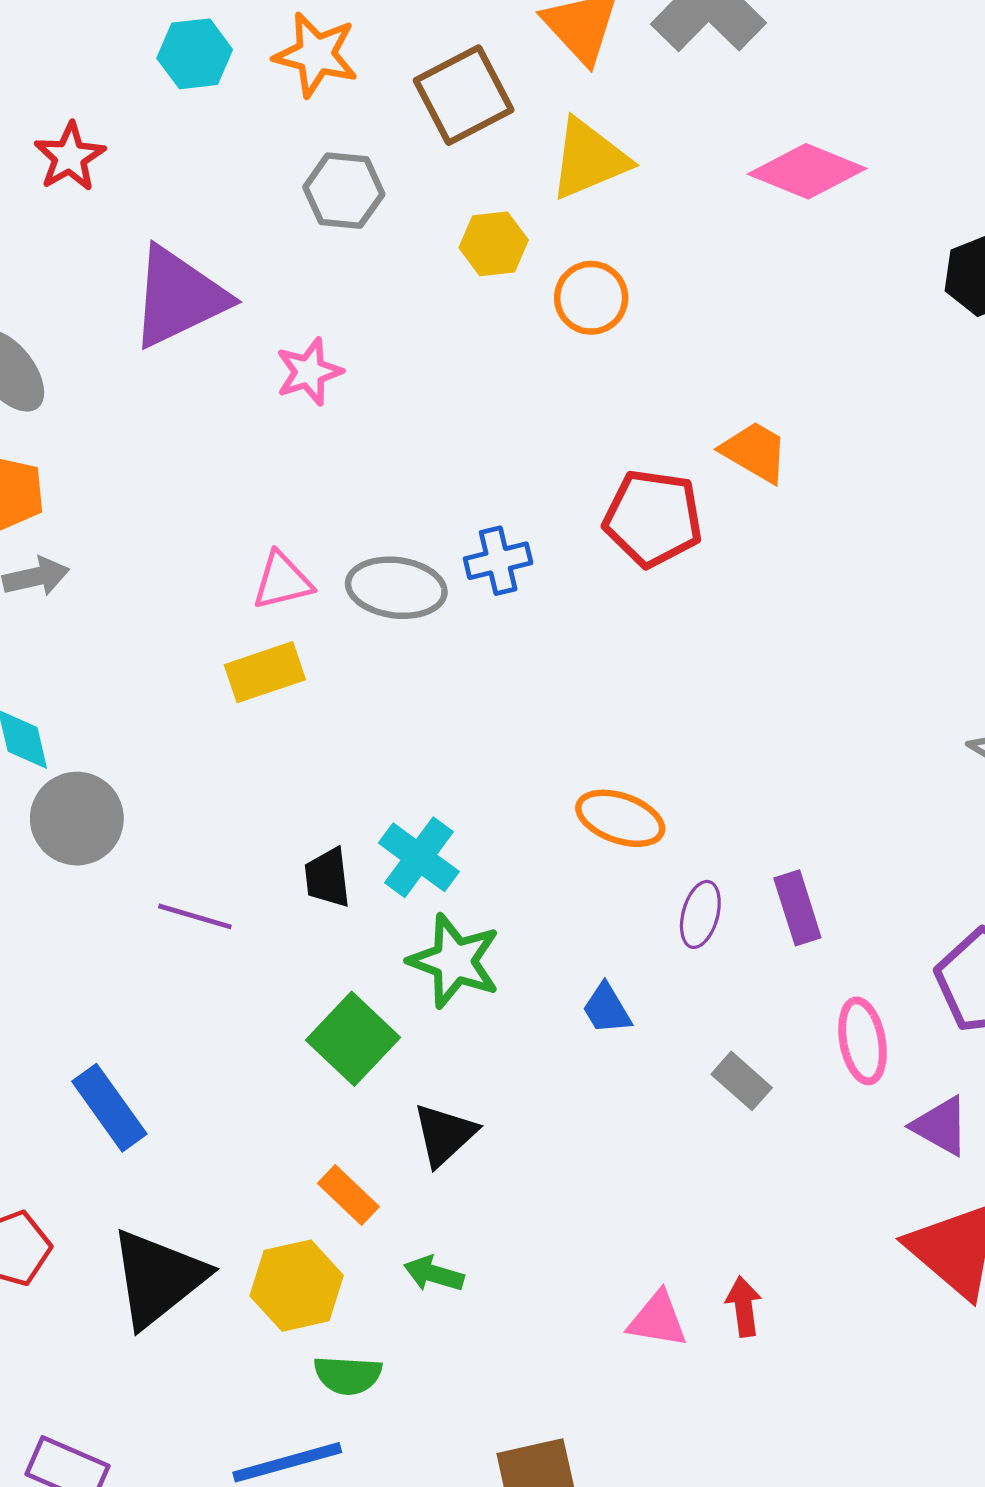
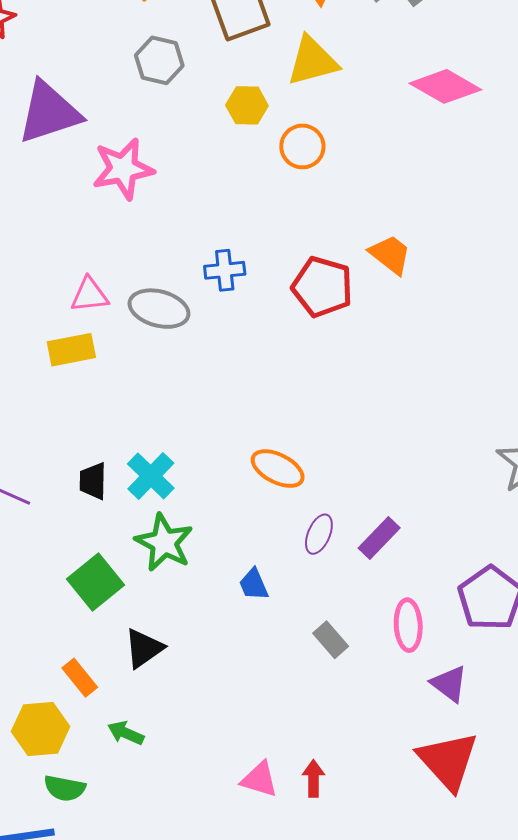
pink star: (309, 372) -> (123, 169), size x1.5
blue cross: (498, 561) -> (225, 270), moved
purple rectangle: (797, 908) -> (379, 538), turned 54

